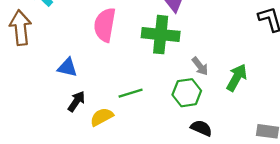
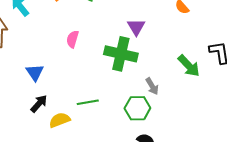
pink semicircle: (105, 25) -> (73, 39), size x0.6
blue triangle: (67, 67) -> (35, 73), turned 36
green arrow: (237, 78) -> (189, 66), moved, turned 100

